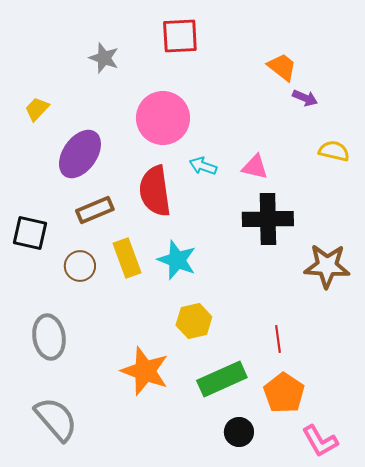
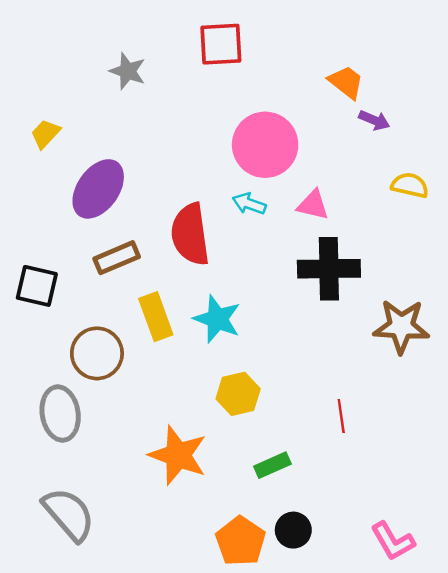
pink circle: (163, 118) -> (265, 145), moved
brown circle: (80, 266) -> (97, 353), moved, size x1.4
green rectangle: (222, 379) -> (272, 465), size x0.6
orange pentagon: (284, 393) -> (241, 541), moved

